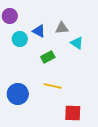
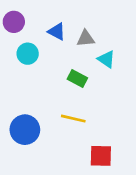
blue triangle: (39, 31) -> (57, 32), moved
green rectangle: (48, 57) -> (77, 79), moved, turned 56

